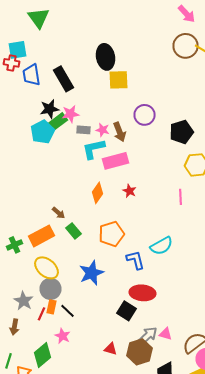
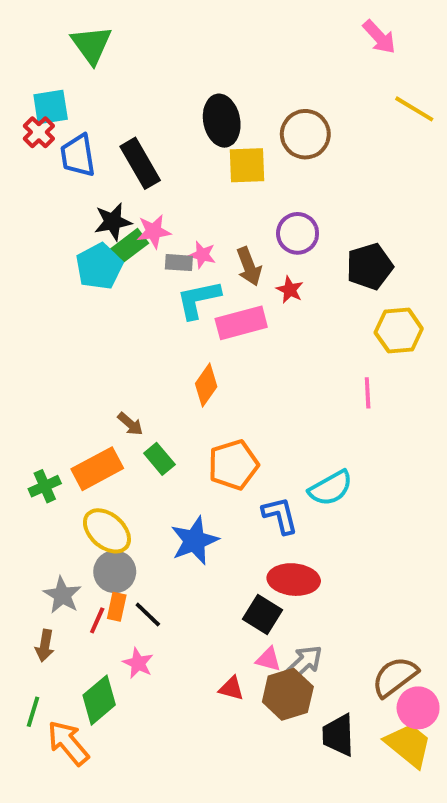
brown circle: (186, 46) -> (305, 134), moved
red cross: (12, 63) -> (39, 132), turned 35
pink star: (102, 130) -> (202, 255), moved
red star: (130, 191) -> (290, 290), moved
pink triangle: (166, 334) -> (268, 659), moved

